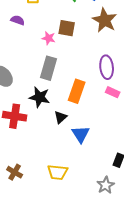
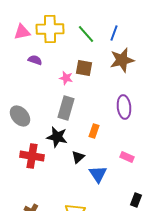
brown star: (105, 20) -> (122, 60), turned 30
orange rectangle: (77, 91) -> (94, 131), size x0.6
pink rectangle: (113, 92) -> (127, 157), moved

